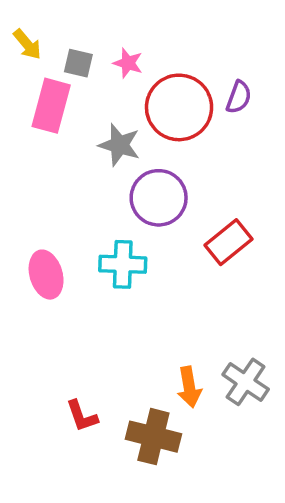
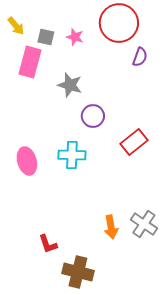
red circle: (179, 107) -> (119, 23), moved
purple circle: (159, 198) -> (93, 116), size x0.7
brown cross: (153, 437) -> (78, 272), moved

